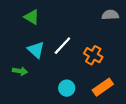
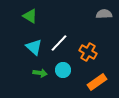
green arrow: (20, 71) -> (40, 73), moved
cyan circle: (67, 88) -> (63, 70), moved

